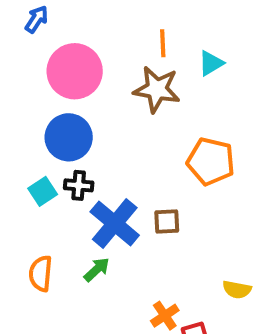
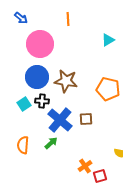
blue arrow: (37, 19) -> (21, 18), turned 96
orange line: (163, 43) -> (68, 19), moved
brown star: (157, 89) -> (66, 81), moved

